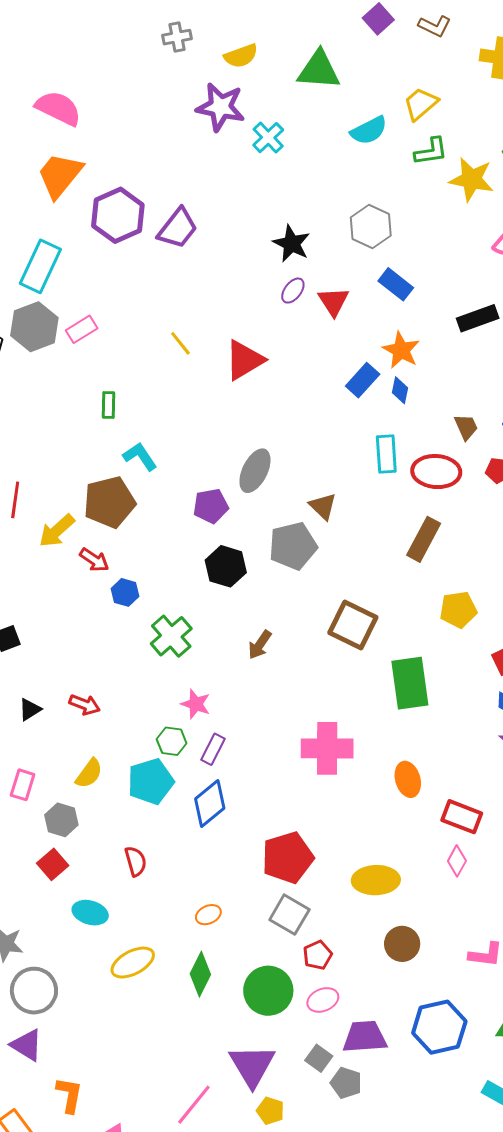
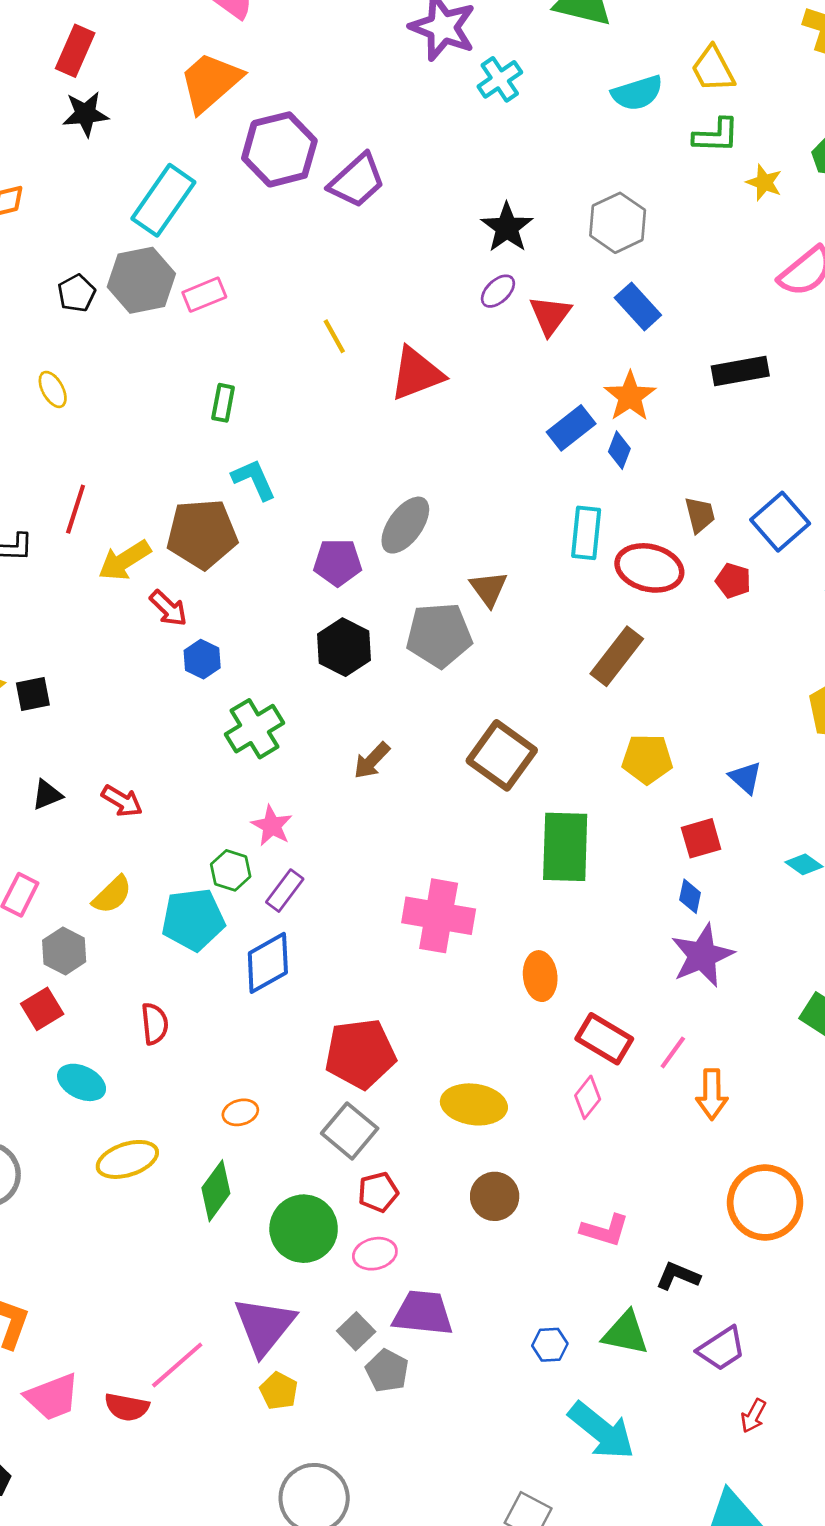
yellow trapezoid: (421, 104) -> (713, 69), turned -87
yellow star: (472, 179) -> (764, 182), size x0.6
blue hexagon: (439, 1027) -> (550, 1345), moved, size x0.5

